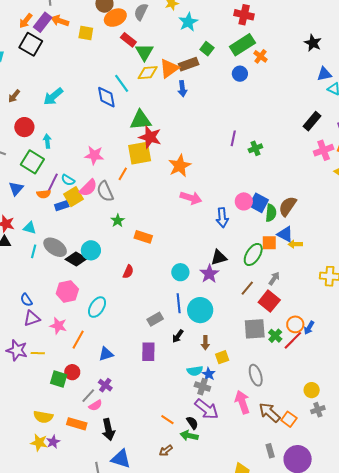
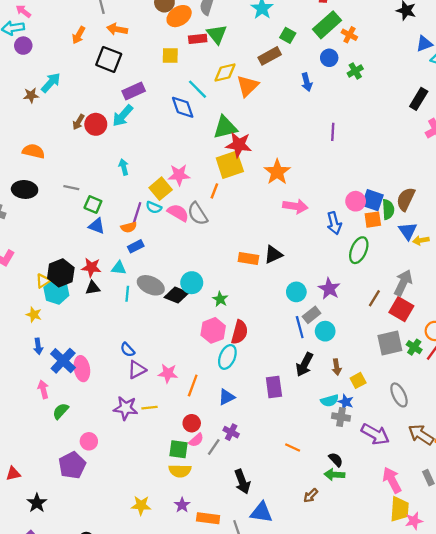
purple rectangle: (43, 22) -> (134, 91), moved, turned 36
yellow square: (86, 33) -> (170, 56), moved
red rectangle: (128, 40) -> (198, 39), turned -35
black square: (31, 44) -> (109, 59), moved
green triangle: (144, 52) -> (217, 34), moved
orange triangle: (169, 68) -> (248, 86), moved
blue arrow: (182, 89) -> (307, 82), moved
red circle: (24, 127) -> (96, 124), moved
green cross: (255, 148) -> (355, 71), moved
green square: (32, 162) -> (93, 204), moved, size x0.7
pink semicircle: (88, 188) -> (178, 213), turned -96
blue triangle: (16, 189) -> (97, 226), turned -42
yellow square: (74, 197) -> (161, 189), moved
blue rectangle: (62, 206) -> (136, 246), moved
green star: (118, 221) -> (220, 299), moved
blue triangle: (285, 234) -> (408, 231), turned 36
orange square: (269, 243) -> (373, 220), moved
green ellipse: (253, 254) -> (359, 250), moved
black triangle: (219, 258) -> (273, 255), moved
red semicircle: (128, 272) -> (240, 332), moved, size x1.5
gray arrow: (274, 278) -> (403, 283), size x1.6
pink hexagon: (67, 291) -> (213, 330), moved
cyan ellipse: (97, 307) -> (227, 357), moved
cyan circle: (200, 310) -> (325, 331), size x0.7
gray rectangle: (155, 319) -> (312, 315), moved
black arrow: (178, 336) -> (304, 365), size x1.5
green square: (59, 379) -> (179, 449), moved
pink arrow: (242, 402) -> (392, 480), moved
pink semicircle: (95, 405) -> (196, 440), moved
purple arrow: (207, 409) -> (375, 434), moved
yellow semicircle: (43, 417) -> (180, 471), moved
orange line: (167, 420) -> (293, 448), moved
orange rectangle: (77, 424) -> (208, 518), moved
yellow star: (39, 443) -> (141, 505), moved

